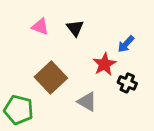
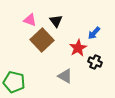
brown square: (51, 78) -> (42, 40), moved

